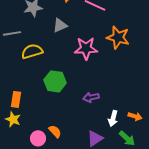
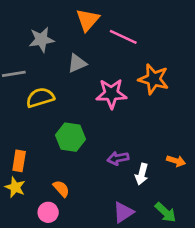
orange arrow: (135, 116) -> (176, 161), moved
white arrow: (113, 118) -> (142, 174), moved
orange semicircle: (55, 131) -> (61, 189), moved

